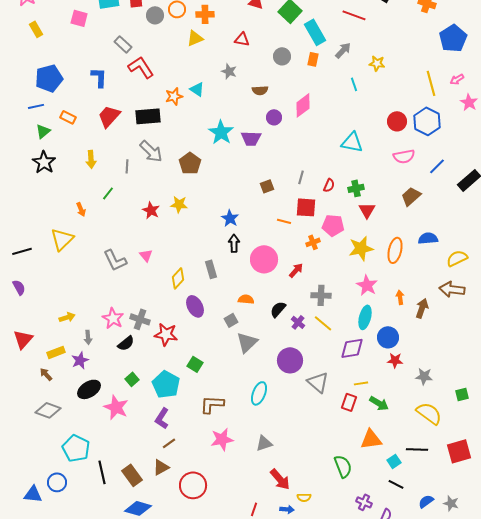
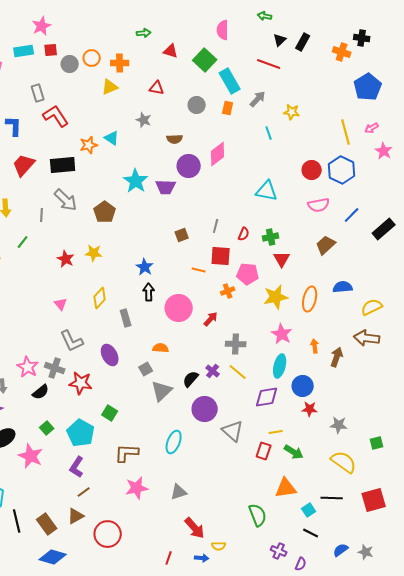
gray rectangle: (123, 44) -> (38, 93), turned 30
purple circle: (274, 117) -> (189, 166), size x1.5
gray L-shape: (115, 260) -> (72, 341), moved
yellow diamond: (178, 278) -> (100, 298), moved
black semicircle: (278, 309) -> (191, 379), moved

